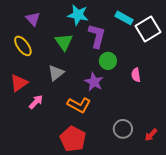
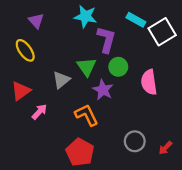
green triangle: (64, 42) -> (87, 67), moved
pink semicircle: (136, 75) -> (149, 82), size x1.6
orange L-shape: (79, 105) -> (87, 115), turned -145

